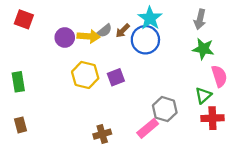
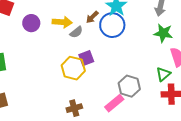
gray semicircle: (105, 31) -> (76, 32), moved
purple circle: (65, 37) -> (31, 23), moved
yellow hexagon: (85, 75) -> (73, 68), moved

